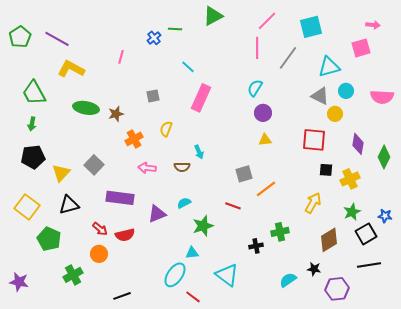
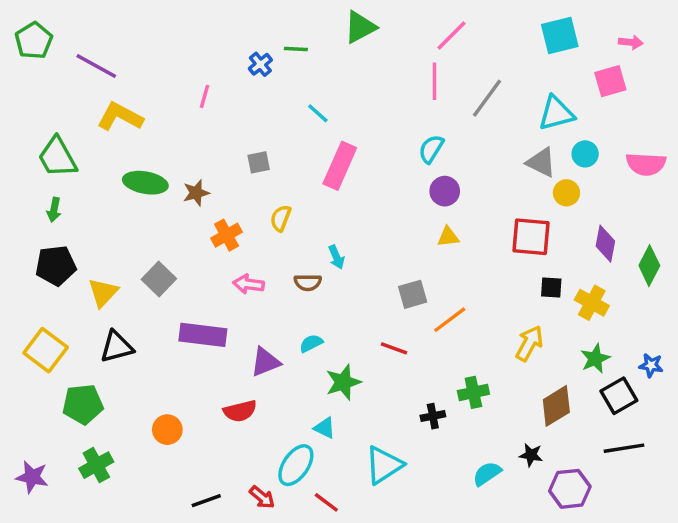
cyan square: (311, 27) -> (560, 36), moved
green pentagon: (20, 37) -> (34, 41), moved
yellow cross: (350, 179) -> (592, 303), turned -36
red arrow: (100, 229) -> (262, 497), moved
red semicircle: (125, 235) -> (240, 411), moved
green pentagon: (49, 239) -> (83, 404), turned -30
cyan triangle: (192, 253) -> (325, 428), turned 32
green cross: (73, 275) -> (96, 465), moved
cyan triangle: (227, 275) -> (384, 465), turned 50

